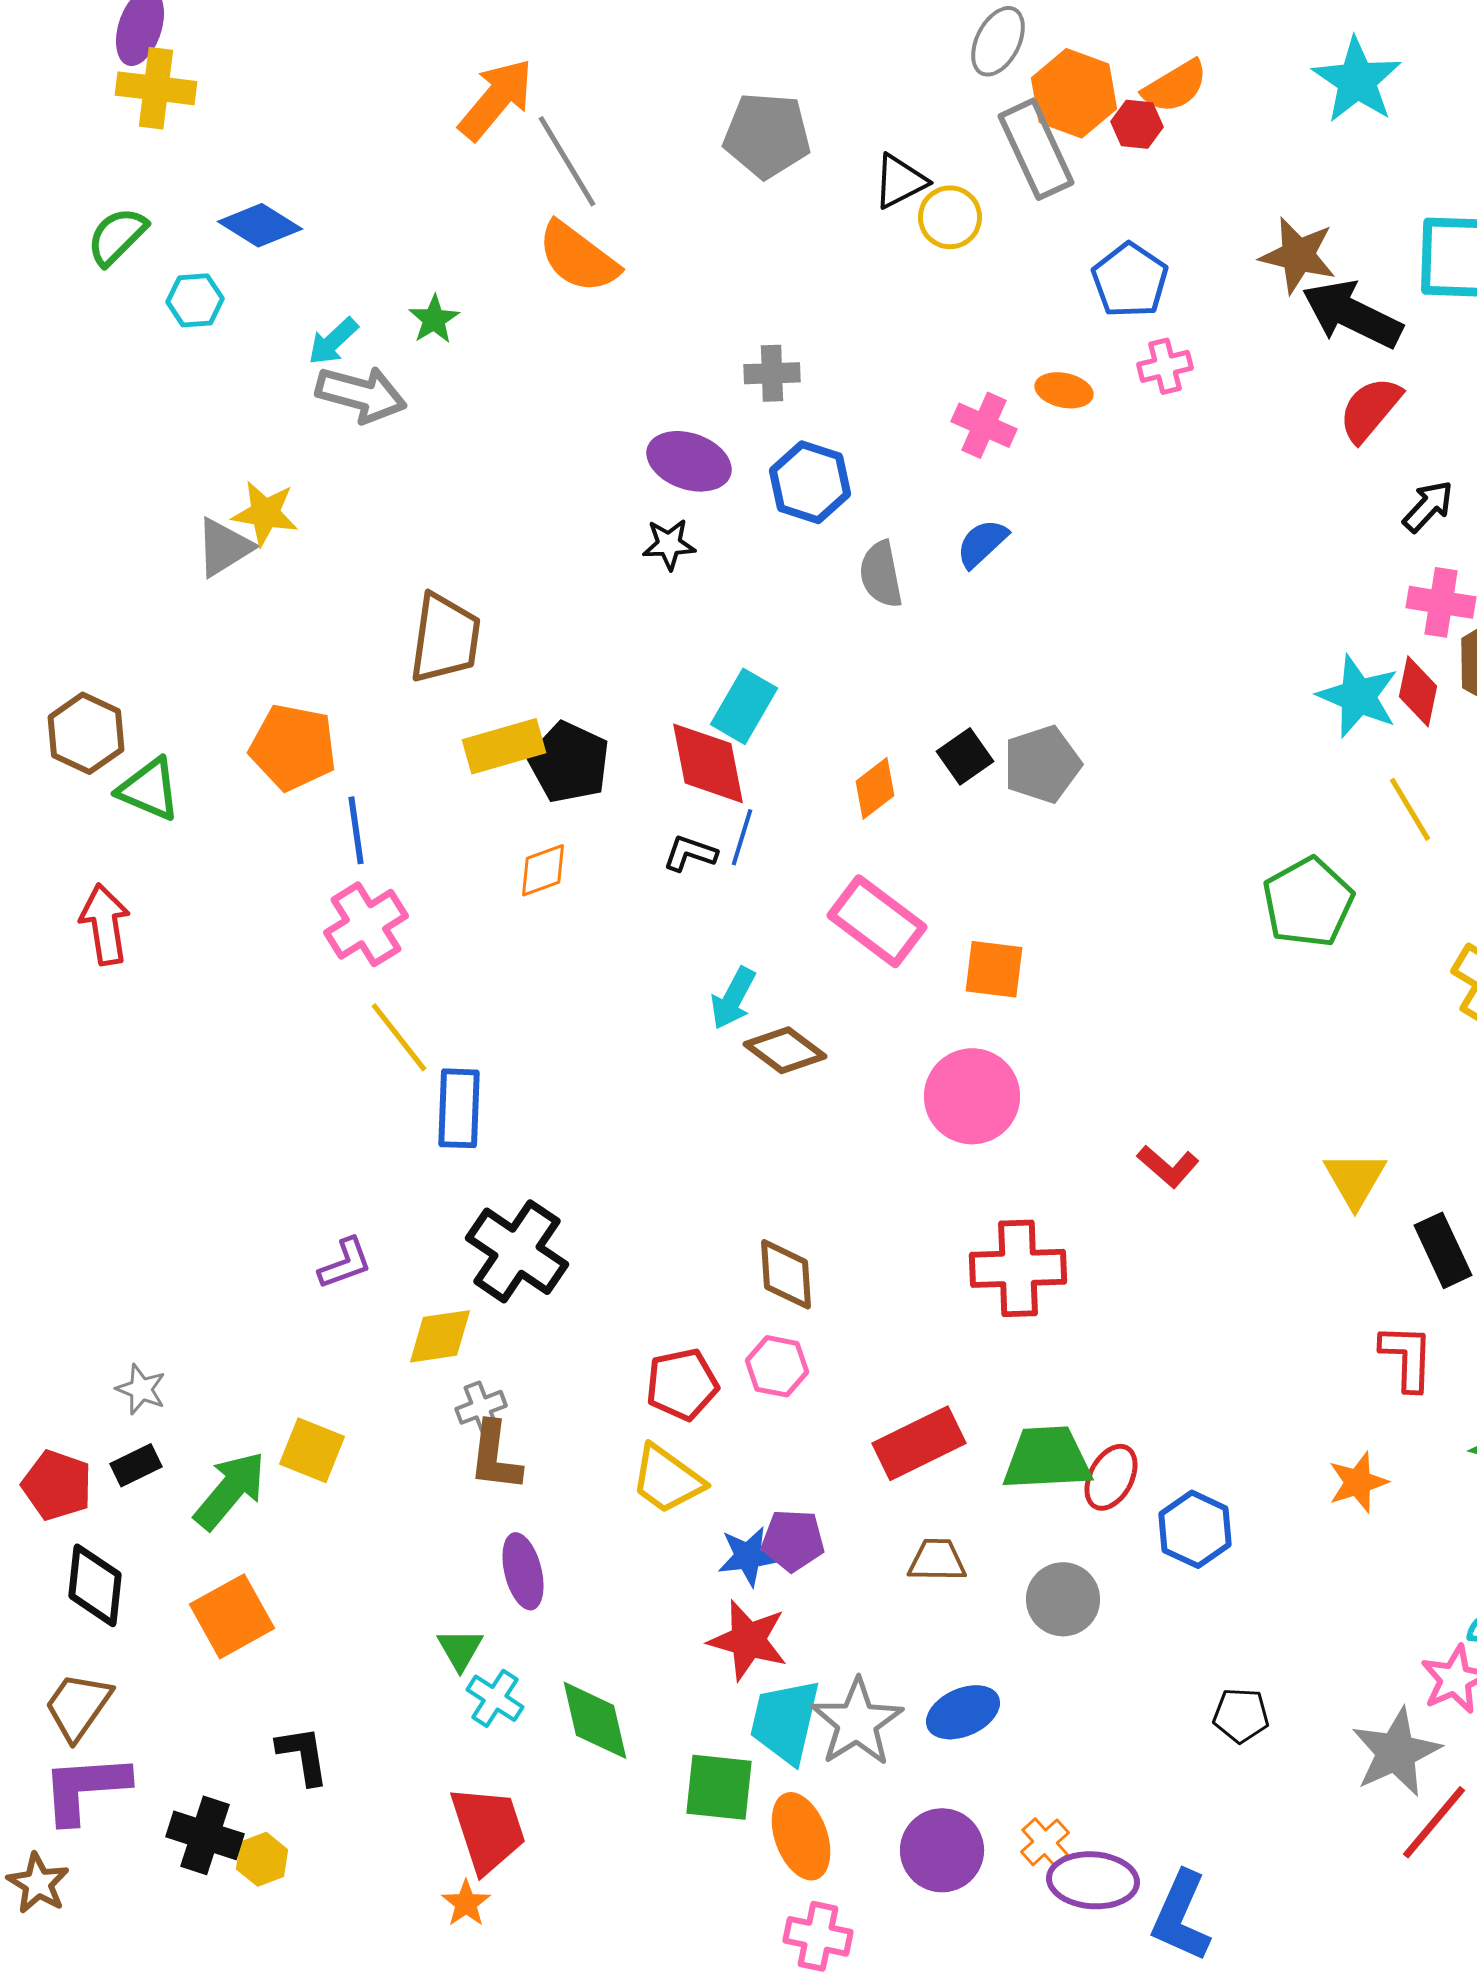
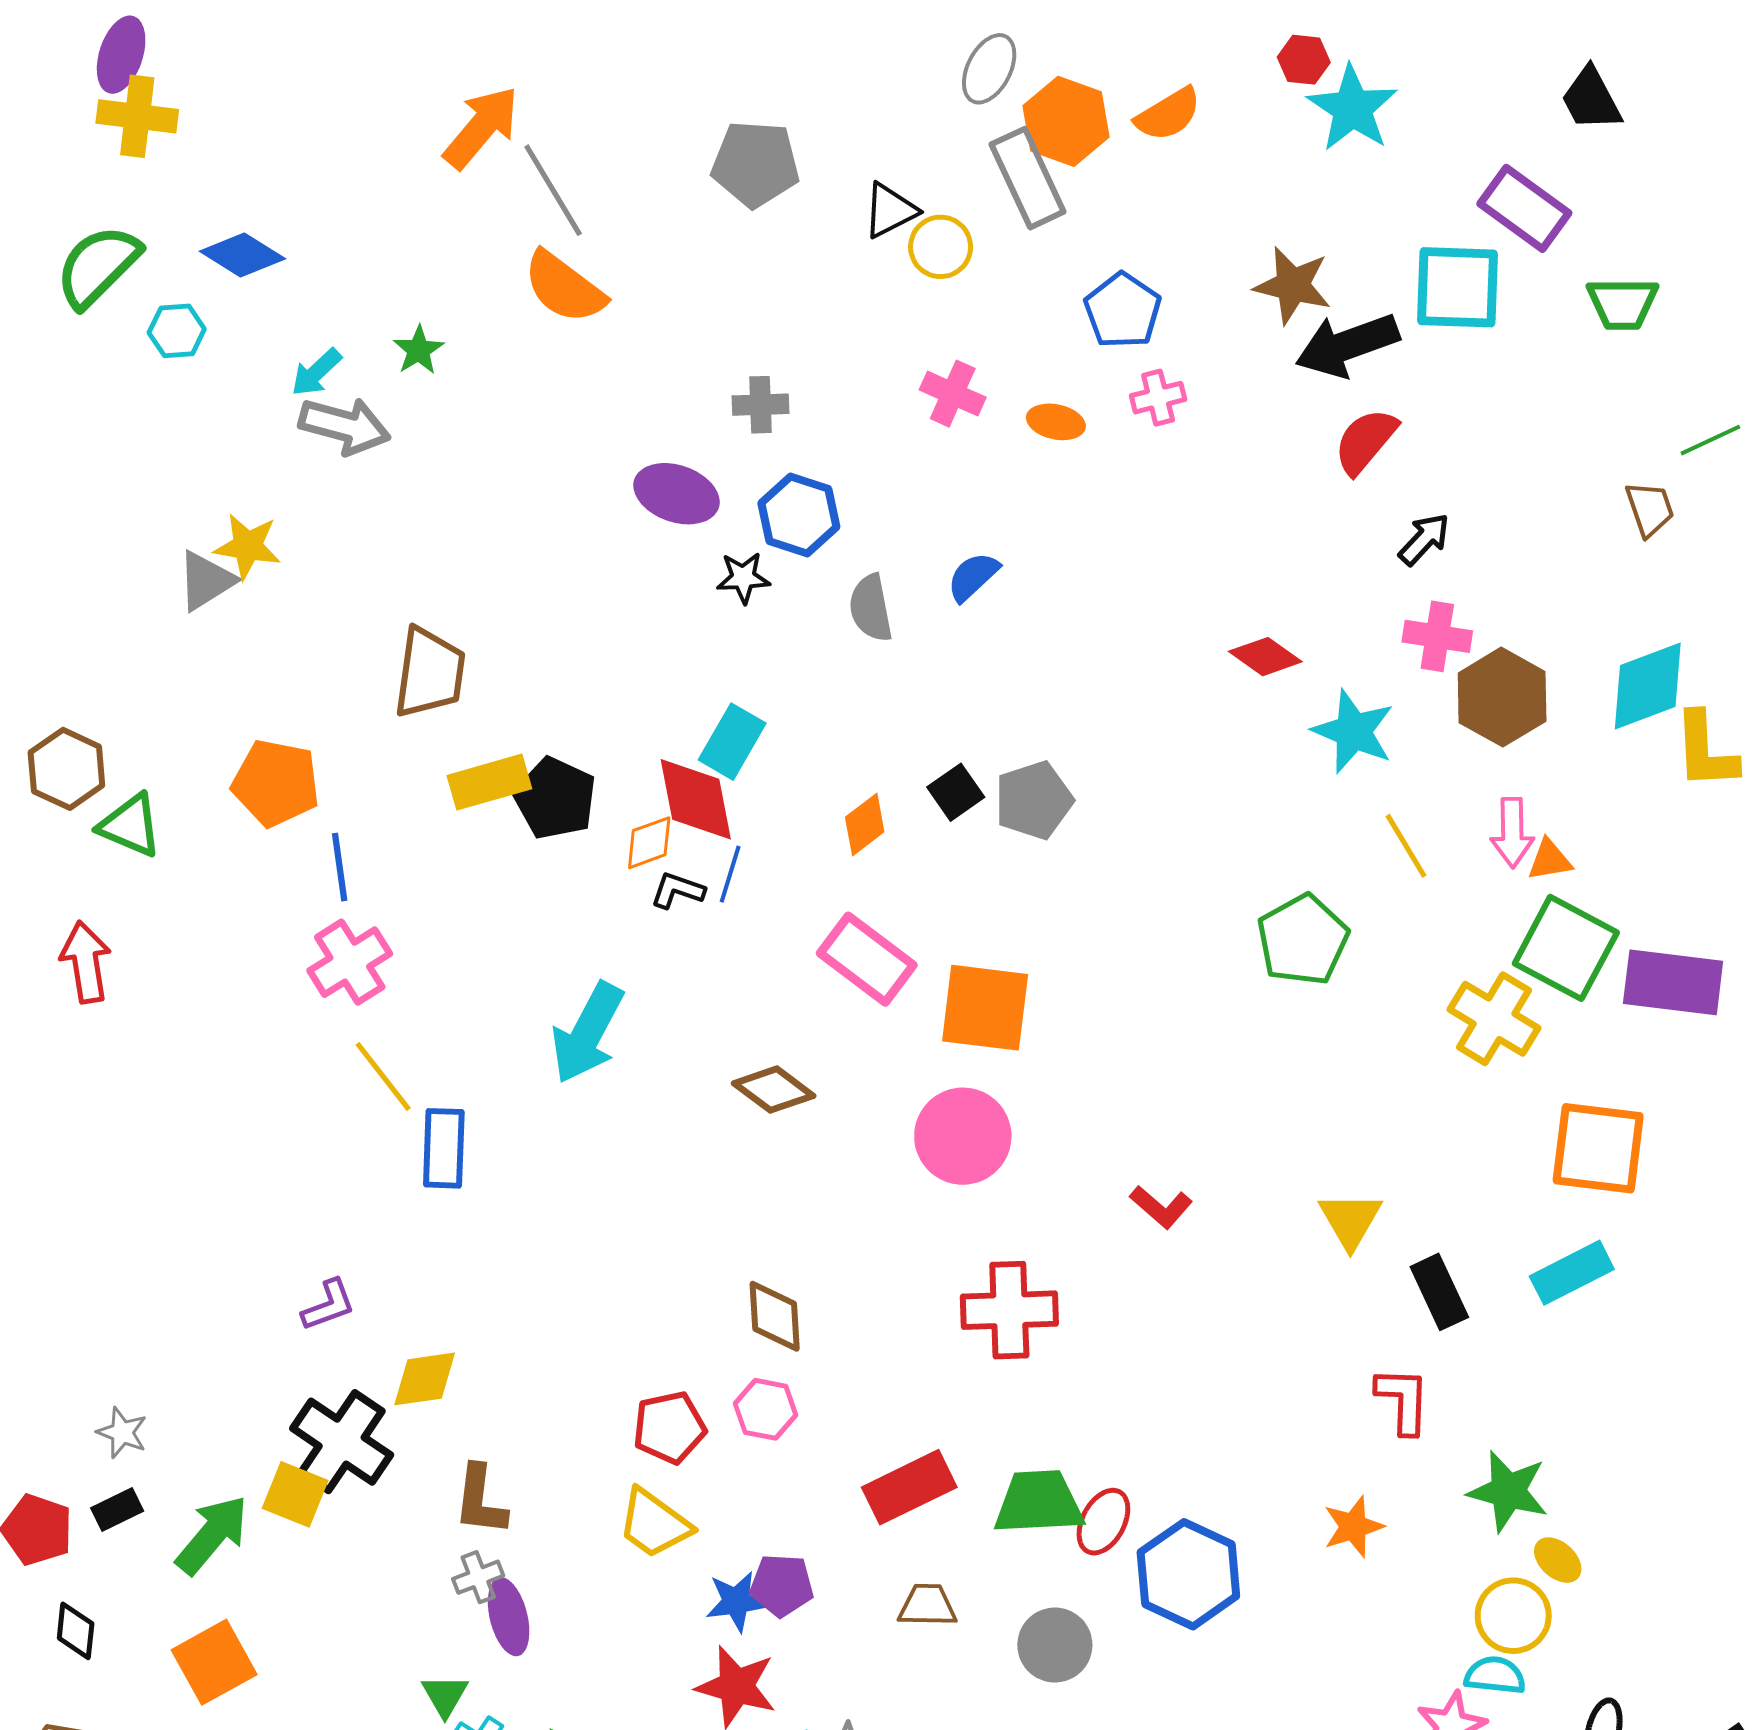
red hexagon: (1137, 124) -> (1304, 60), moved
green semicircle: (117, 236) -> (98, 266), size x1.4
black arrow: (1352, 314) -> (1347, 345), turned -46
pink cross: (984, 425) -> (953, 394), moved
black star: (669, 544) -> (743, 578), moved
red diamond: (1418, 691) -> (1265, 657), moved, turned -66
orange diamond: (543, 870) -> (649, 843), moved
orange square: (994, 969) -> (985, 1008), size x1.5
cyan arrow: (733, 998) -> (587, 1033), moved, size x1.6
black cross: (517, 1251) -> (342, 1442), moved
gray cross: (481, 1407) -> (478, 1577), moved
blue hexagon: (1195, 1529) -> (1188, 1574), size x1.4
black diamond: (95, 1585) -> (76, 1631), size x0.7

